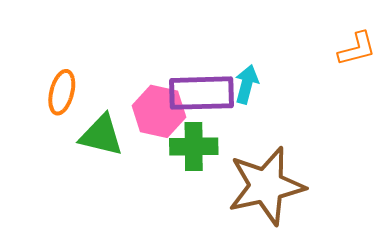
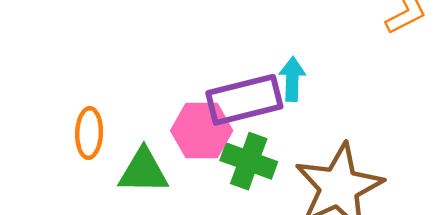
green cross: (194, 147) -> (249, 161), turned 33

